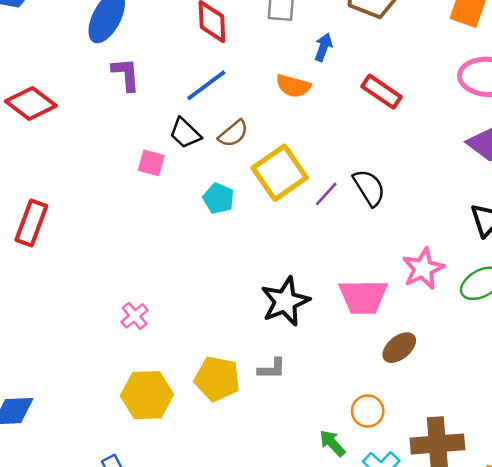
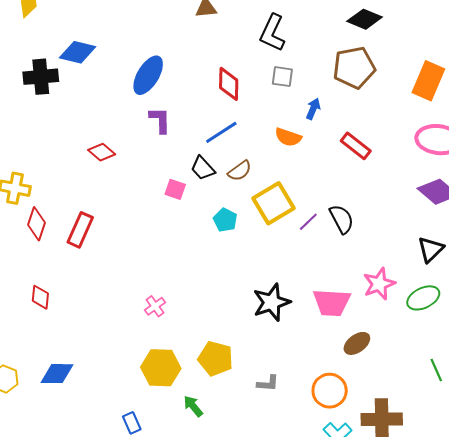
red diamond: (31, 104) -> (102, 152), moved, size x0.7
gray L-shape: (272, 369) -> (268, 383), moved
orange circle: (368, 411) -> (330, 391), size x1.4
green arrow: (332, 443) -> (193, 406), moved

